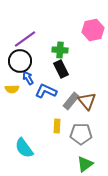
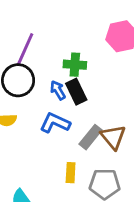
purple line: (25, 39) -> (25, 49), turned -30
blue arrow: (28, 78) -> (58, 90), moved

